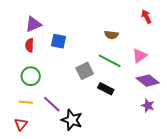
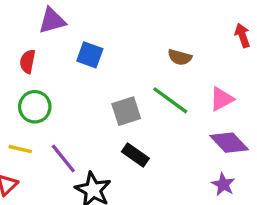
red semicircle: (30, 45) -> (28, 61), moved
black rectangle: (106, 89) -> (135, 155), moved

